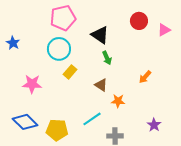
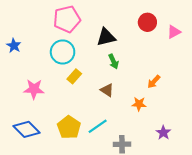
black triangle: (100, 35) -> (106, 37), turned -48
orange star: (118, 101) -> (139, 104), moved
yellow pentagon: (57, 130) -> (69, 127), moved, turned 30

